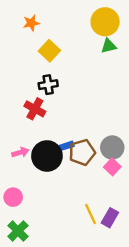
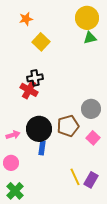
black cross: (48, 85) -> (35, 78), moved
blue rectangle: (65, 146) -> (42, 148), moved, turned -64
gray circle: (112, 148) -> (91, 109), moved
pink arrow: (20, 152) -> (13, 135), moved

